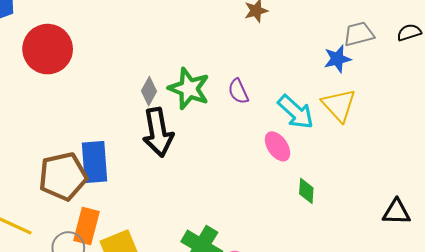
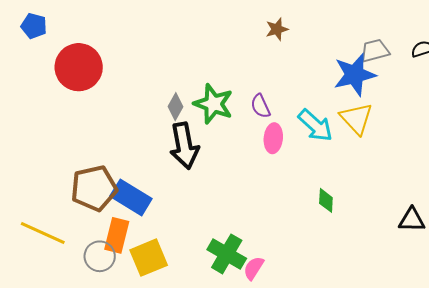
blue star: (337, 59) -> (355, 75), size x1.6
pink ellipse: (278, 146) -> (273, 138), moved, turned 40
blue rectangle: (95, 162) -> (131, 197), moved, turned -54

